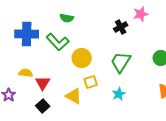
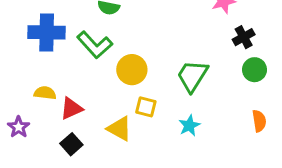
black cross: (121, 27) -> (244, 37), moved
yellow square: (91, 82) -> (146, 107), turned 32
red triangle: (43, 83) -> (71, 108), turned 35

